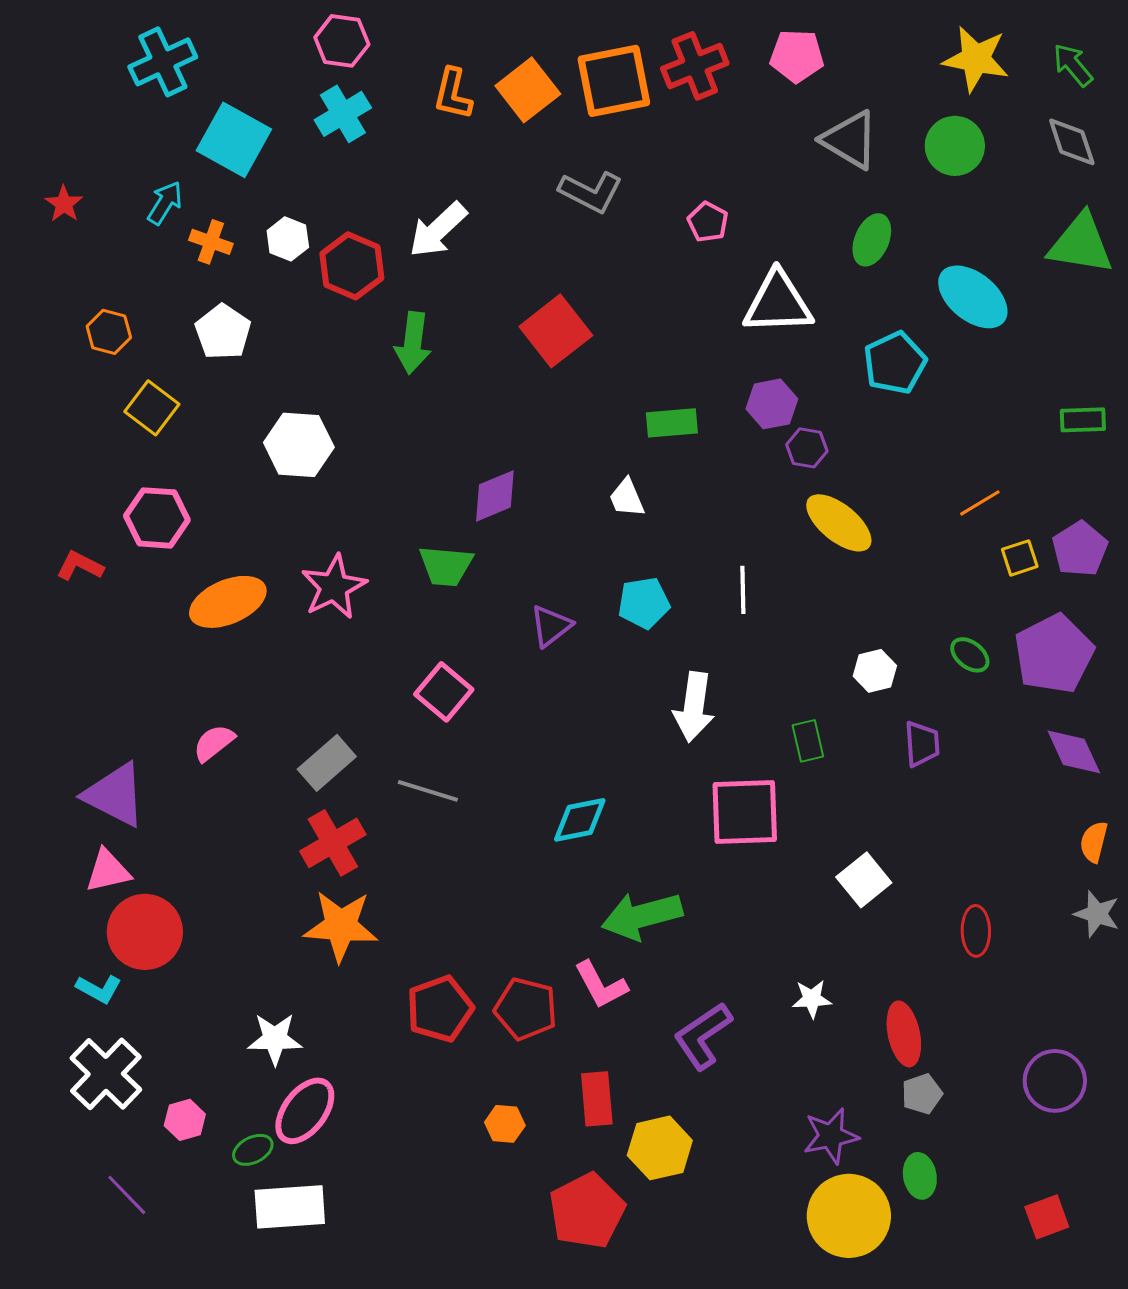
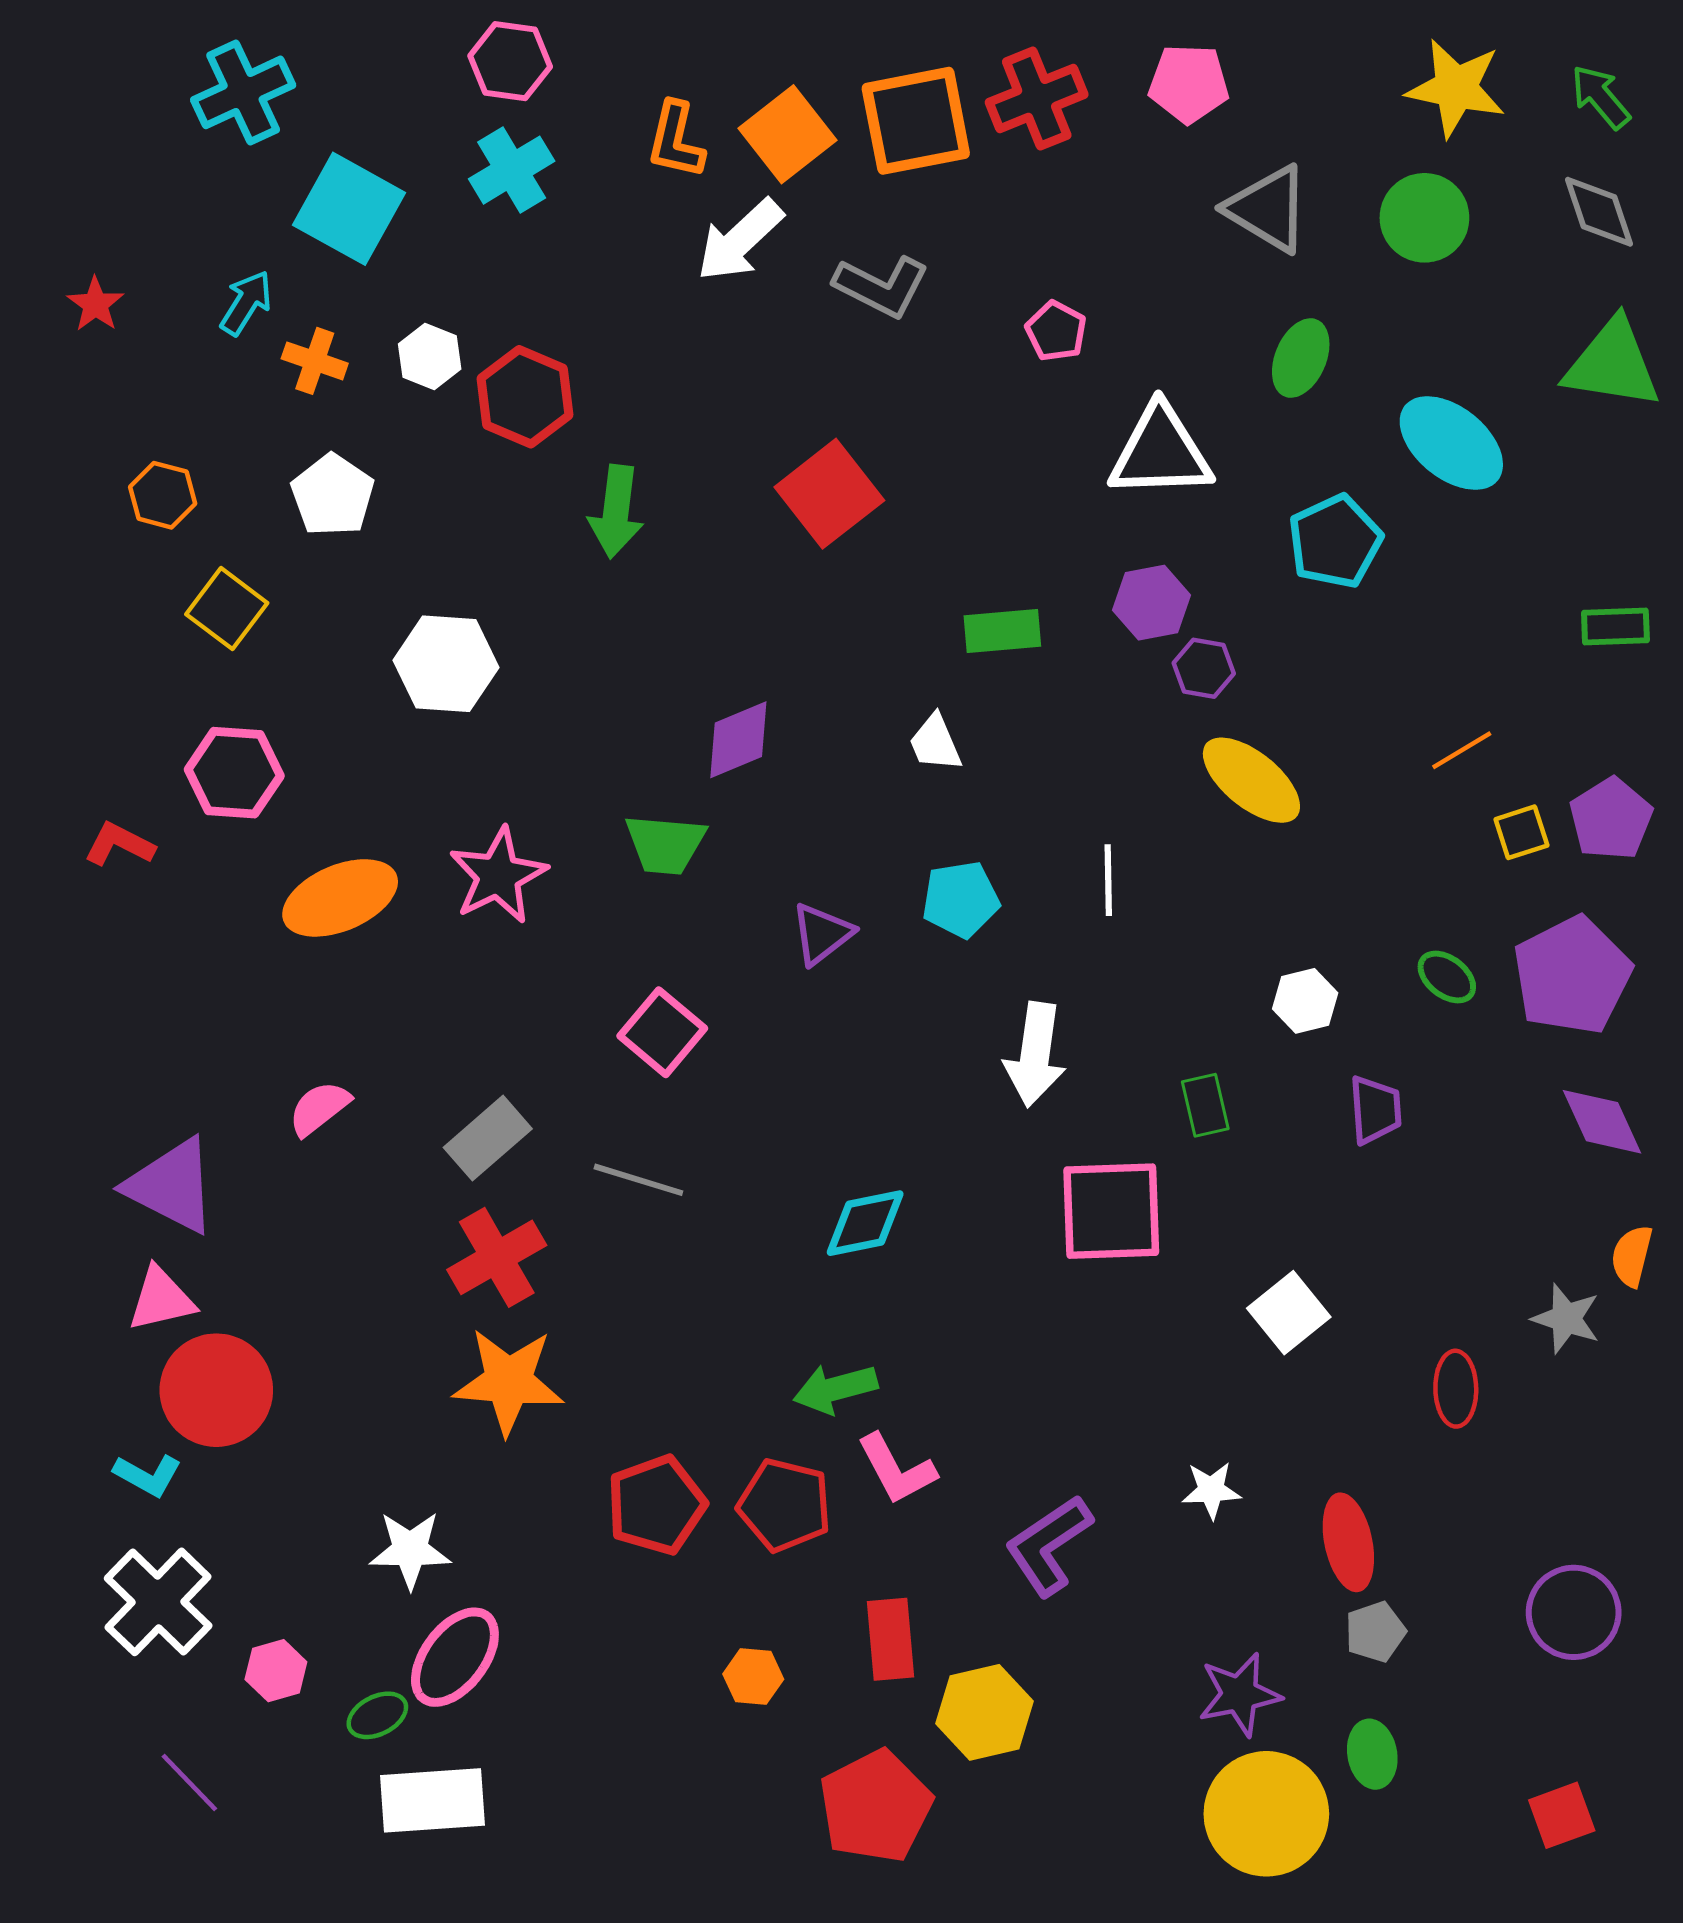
white arrow: (438, 230) -> (740, 240), moved
gray star: (1097, 914) -> (1566, 1319), moved
green arrow: (642, 916) -> (835, 1389), moved, size x0.7

